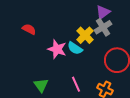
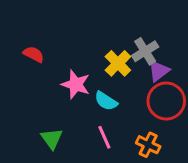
purple triangle: (103, 12) -> (159, 71), moved
cyan semicircle: (75, 48) -> (106, 101), moved

